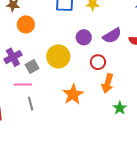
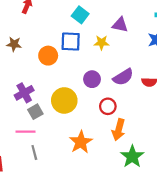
orange circle: (26, 24) -> (48, 56), moved
purple cross: (13, 57) -> (24, 93), moved
green star: (120, 108) -> (132, 157), size x1.5

